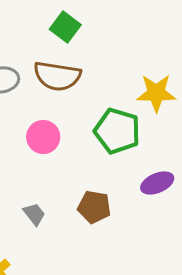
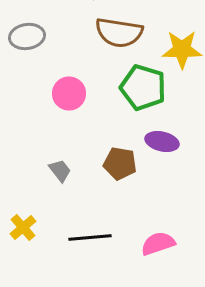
brown semicircle: (57, 76) -> (119, 32), moved
purple ellipse: (157, 183) -> (162, 142), moved, turned 36

